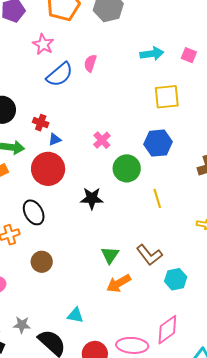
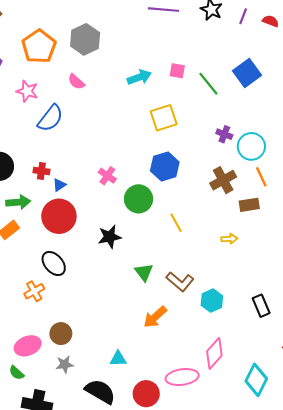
pink semicircle: (90, 63) -> (76, 82), moved, turned -54
green triangle: (110, 255) -> (144, 272), moved
brown circle: (42, 262) -> (61, 334), moved
gray star: (22, 325) -> (65, 364), moved

